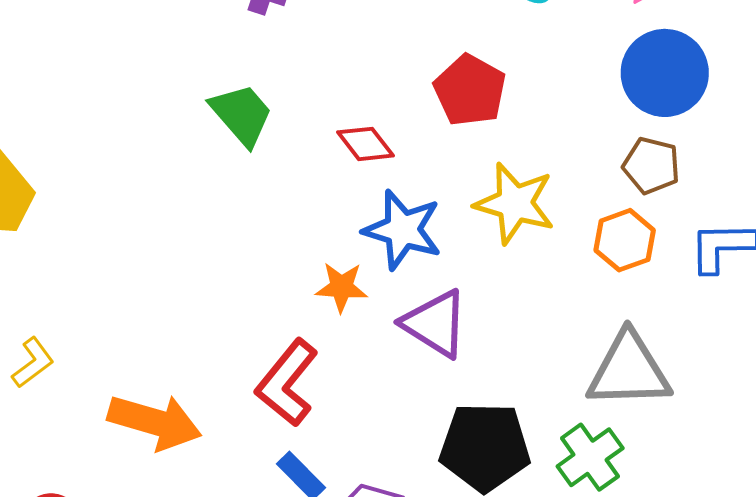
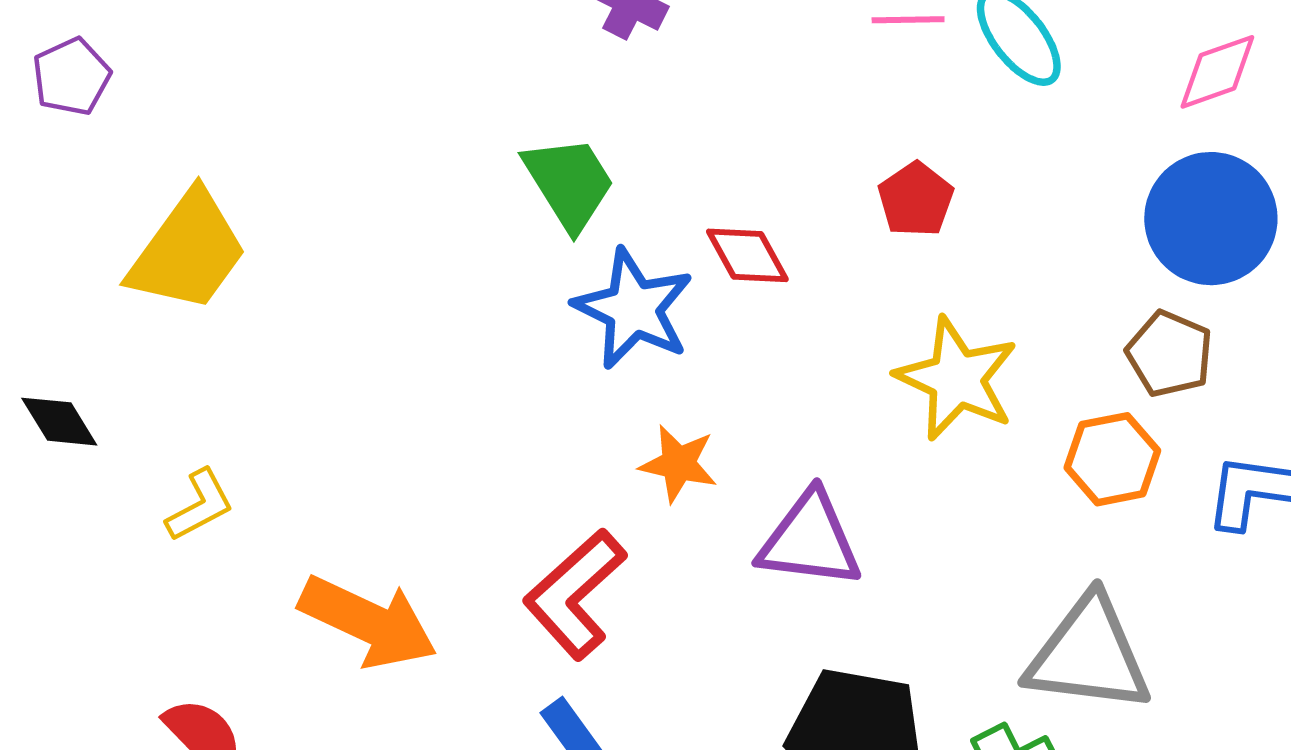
red pentagon: (470, 90) -> (916, 199), size x0.7
blue star: (403, 230) -> (633, 309), moved
purple triangle: (435, 324) -> (810, 540), turned -34

